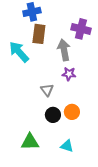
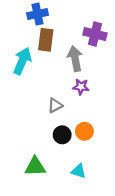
cyan arrow: (19, 52) -> (22, 61), turned 65
gray triangle: (47, 90) -> (55, 106), turned 40

